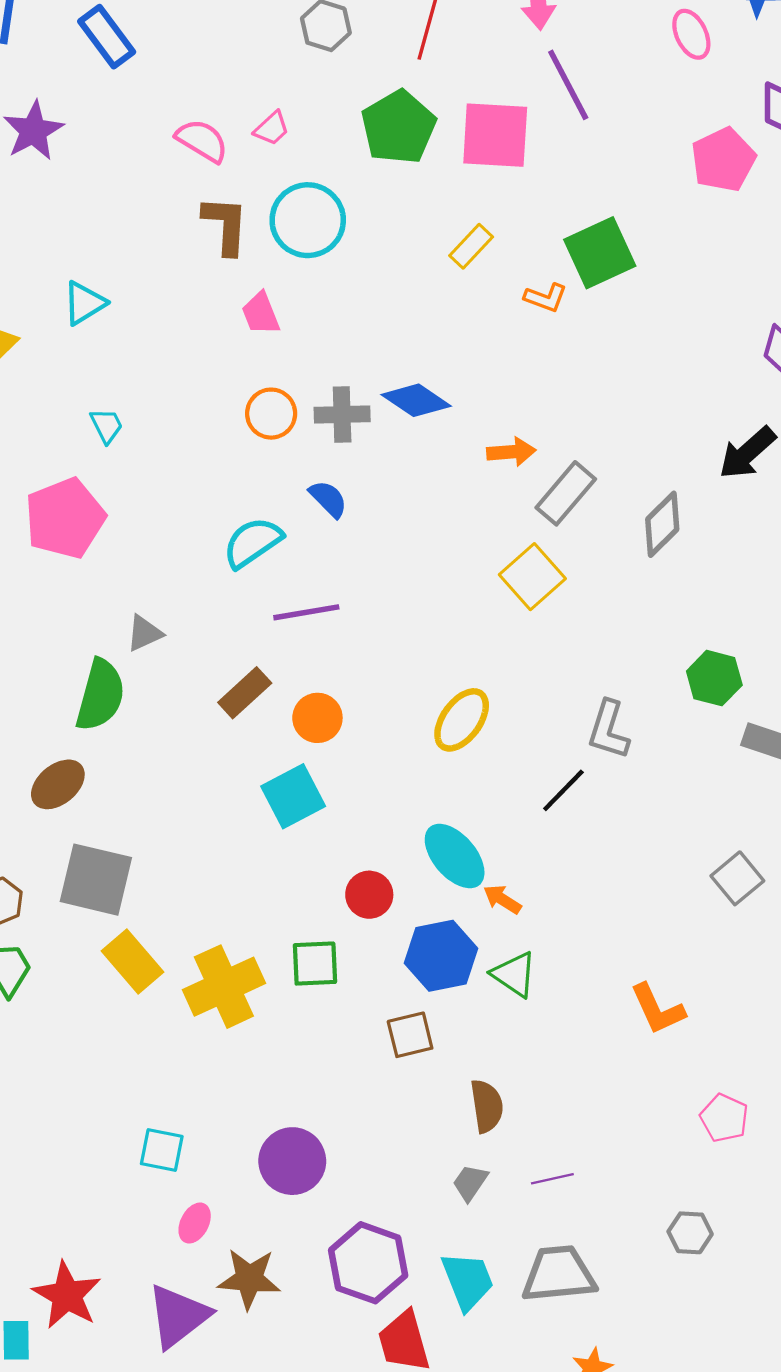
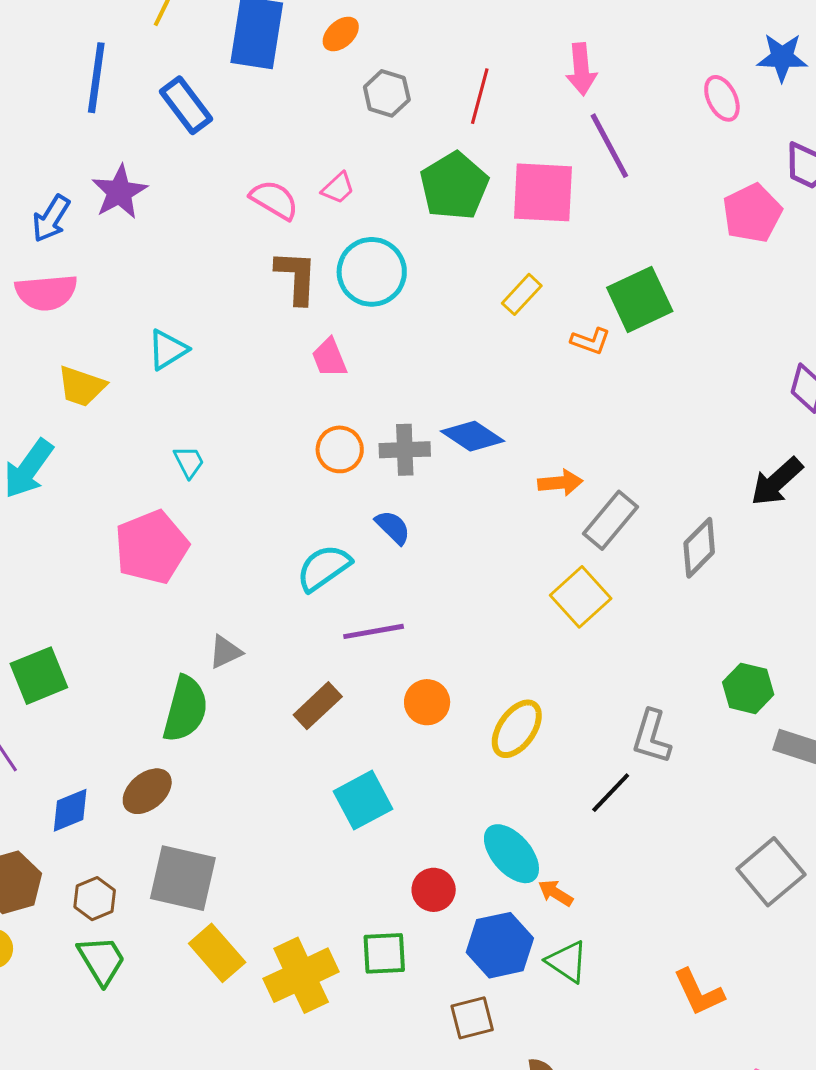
orange circle: (317, 718) -> (427, 702), moved
gray square: (737, 878) -> (771, 872), size x1.4

